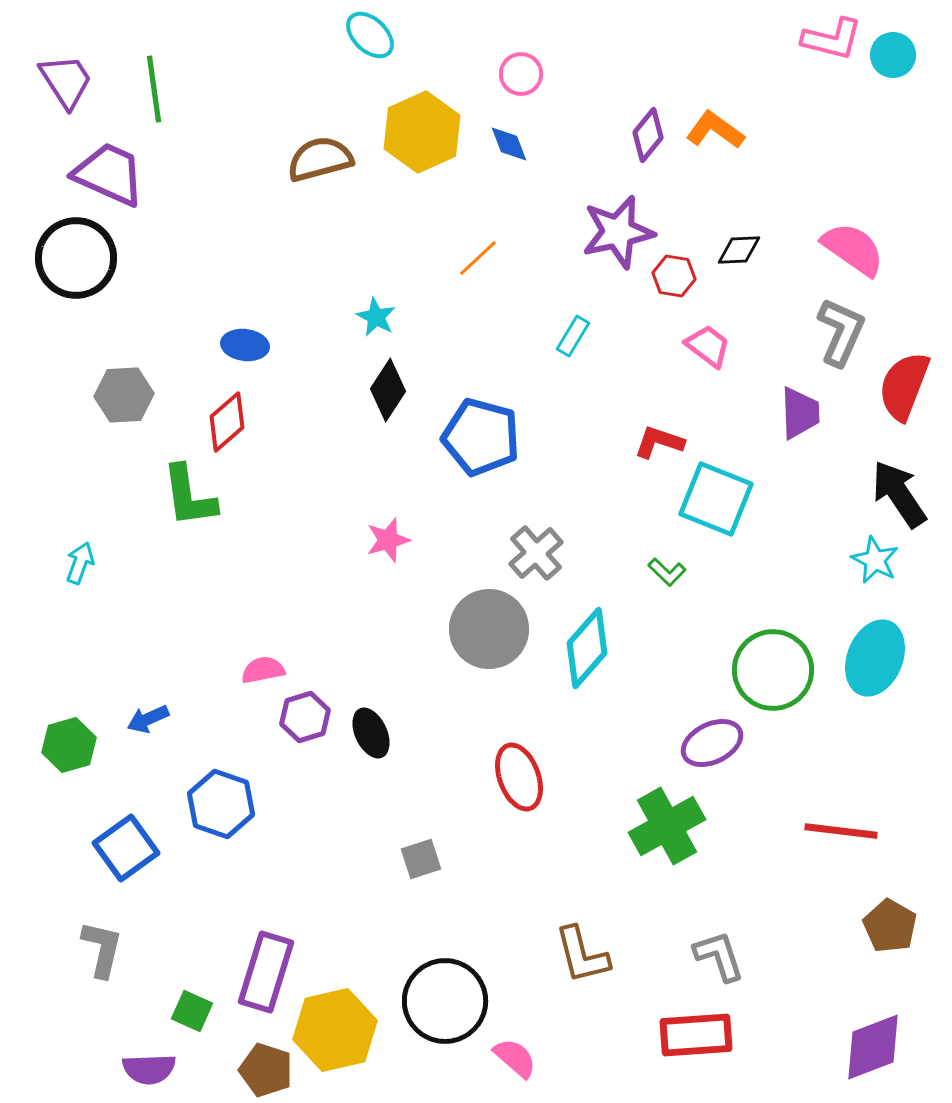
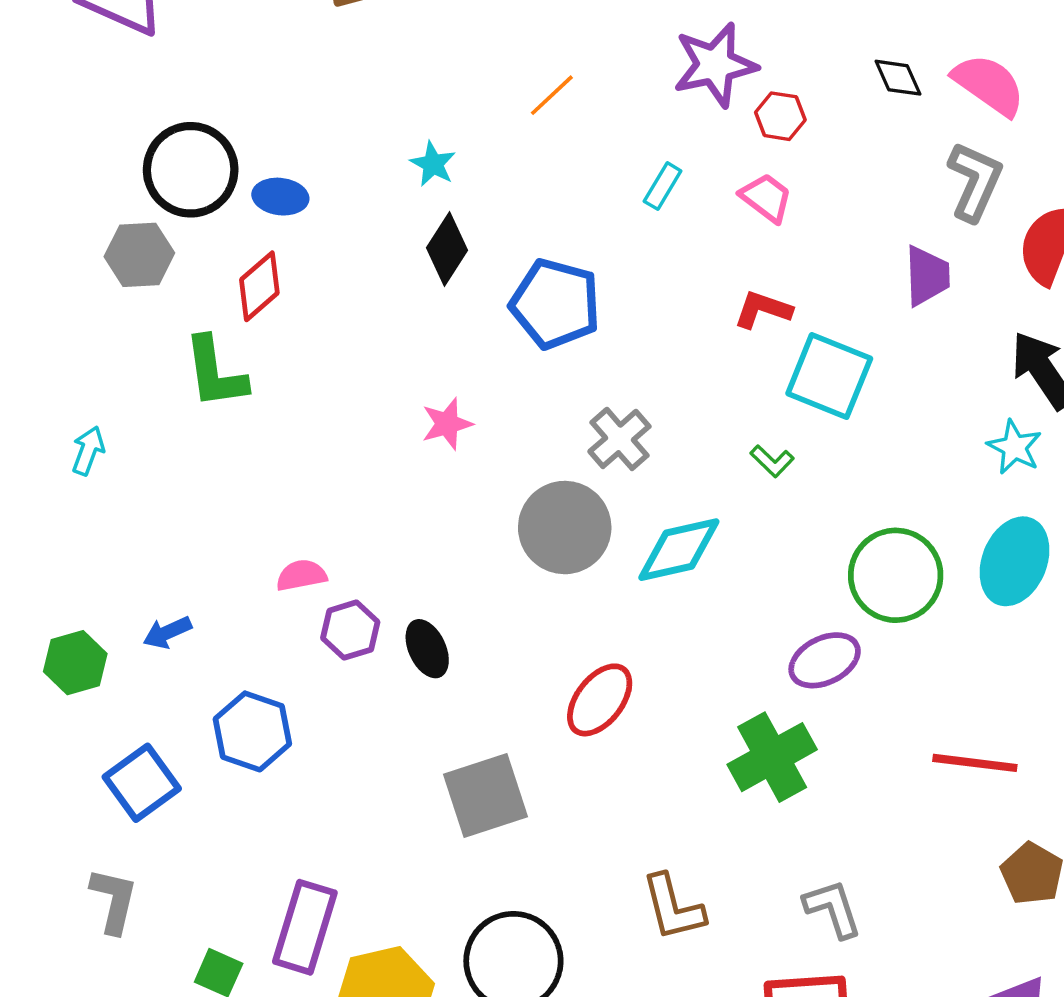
black diamond: (739, 250) -> (898, 78), moved, turned 69
black circle: (76, 258) -> (191, 170), moved
pink trapezoid: (708, 346) -> (766, 198), moved
cyan diamond: (587, 648) -> (679, 550), turned 36
red ellipse: (519, 777) -> (600, 700), turned 58
gray square: (421, 859) -> (485, 796), size x1.8

